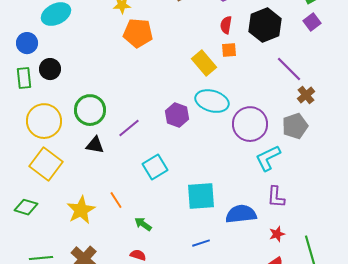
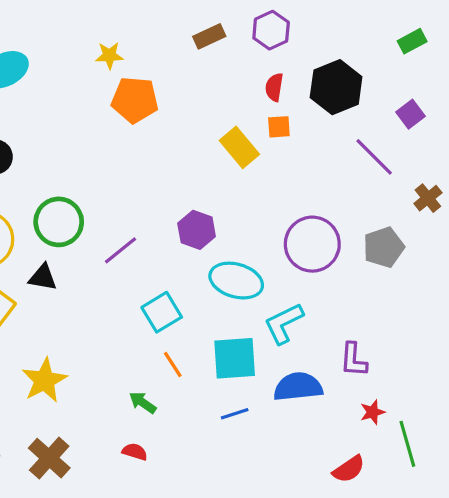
purple square: (312, 22) -> (411, 114), moved
brown cross: (306, 95) -> (428, 198), moved
cyan ellipse: (212, 101) -> (236, 281), moved
black triangle: (95, 145) -> (43, 277), moved
cyan L-shape: (268, 158) -> (284, 323), moved
orange line: (116, 200) -> (173, 365), moved
red star: (277, 234) -> (372, 412), moved
blue line: (201, 243) -> (235, 414), moved

